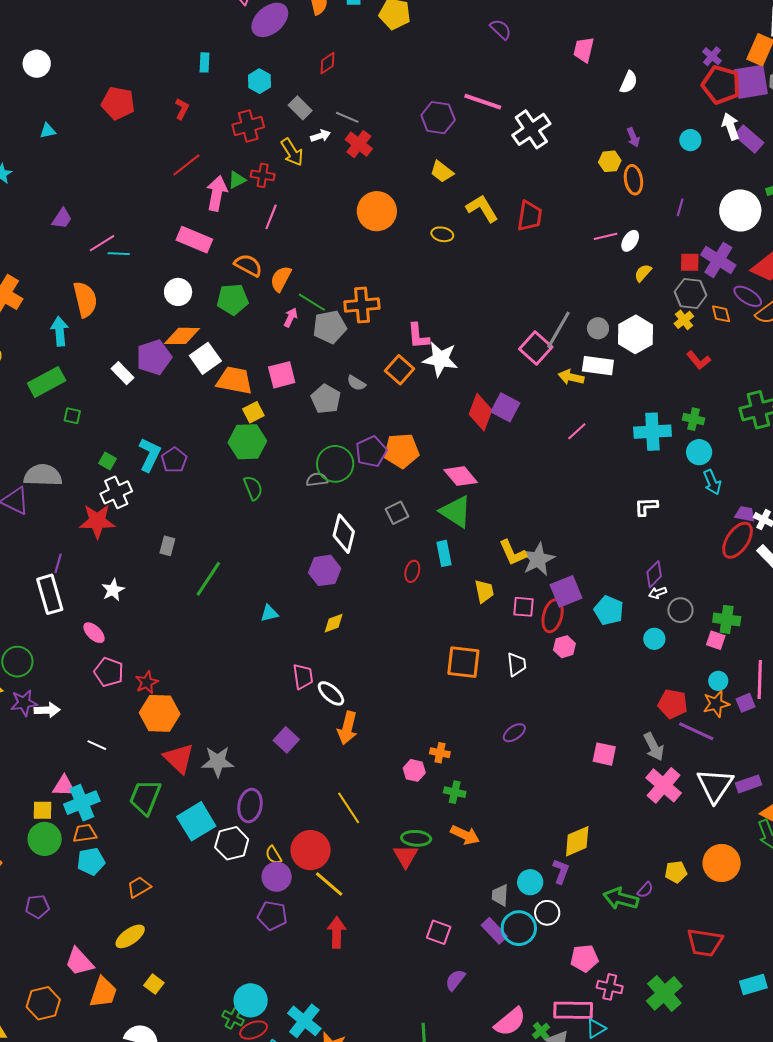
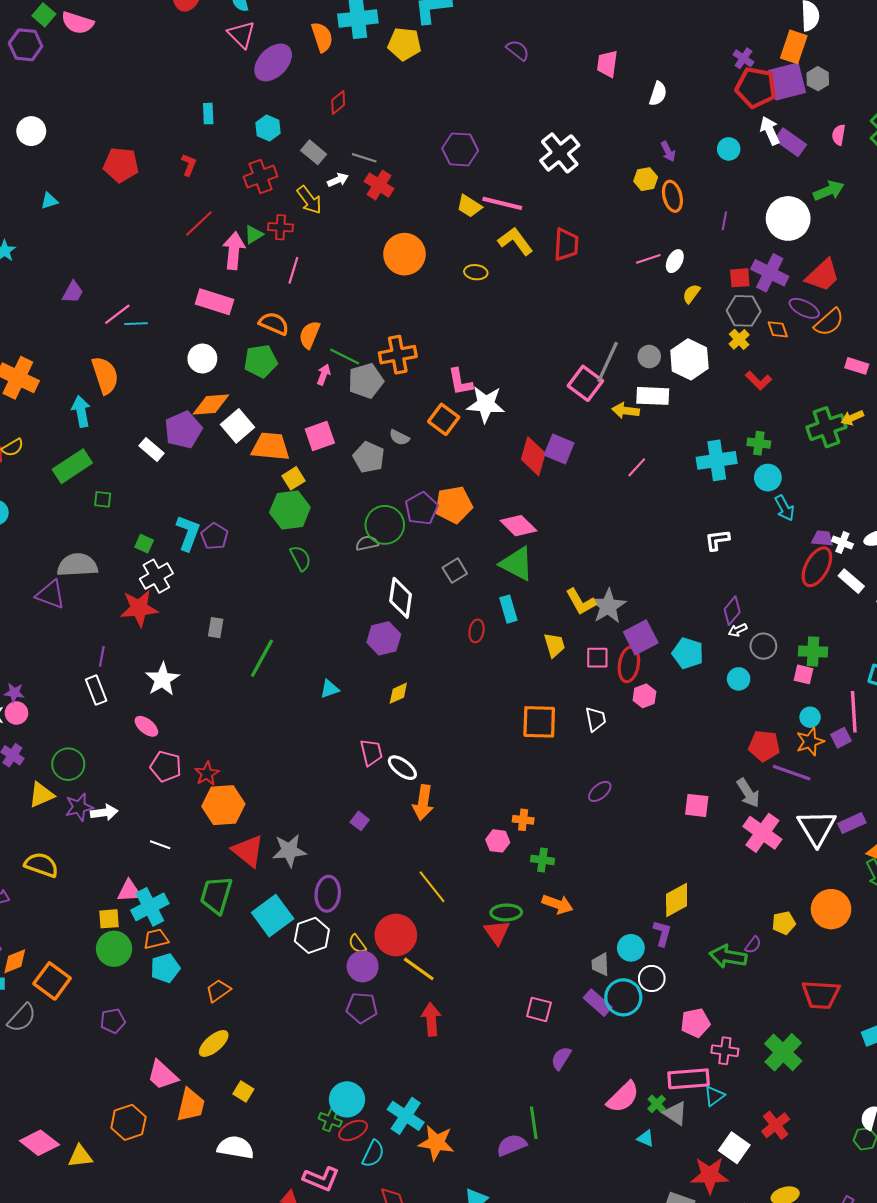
pink line: (483, 102) -> (502, 203), moved
white star: (113, 590) -> (162, 679), size x1.4
white rectangle: (50, 594) -> (96, 690), size x0.7
purple square: (286, 740) -> (360, 821), size x0.7

